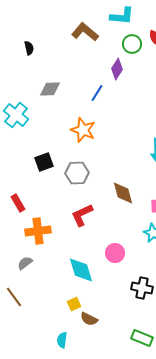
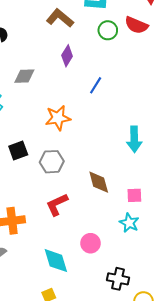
purple diamond: (117, 69) -> (67, 56), moved
blue line: (97, 93) -> (96, 85), moved
orange star: (83, 130) -> (58, 118), turned -30

